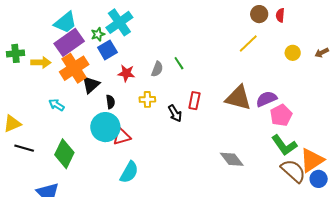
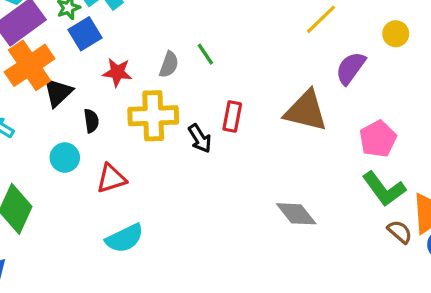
yellow cross: (147, 99) -> (153, 116), size x1.8
purple semicircle: (266, 99) -> (351, 68), moved, turned -30
cyan circle: (105, 127) -> (65, 158), moved, size x0.6
brown semicircle: (293, 171) -> (400, 232), size x0.6
cyan semicircle: (129, 172) -> (125, 238), turned 35

